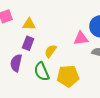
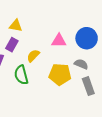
pink triangle: (81, 38) -> (59, 41), moved
yellow pentagon: (68, 76) -> (60, 74), moved

